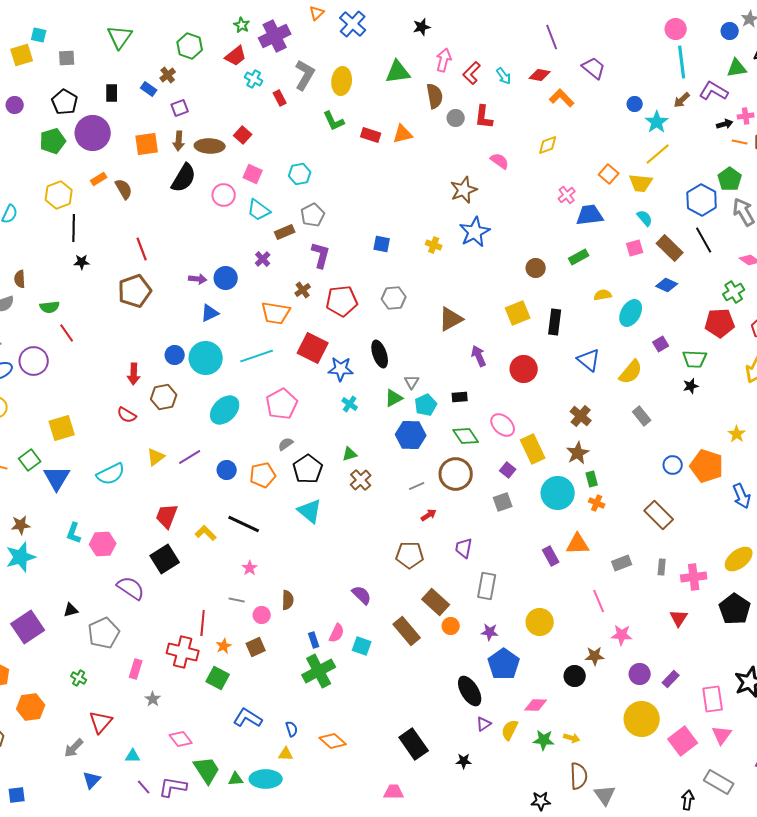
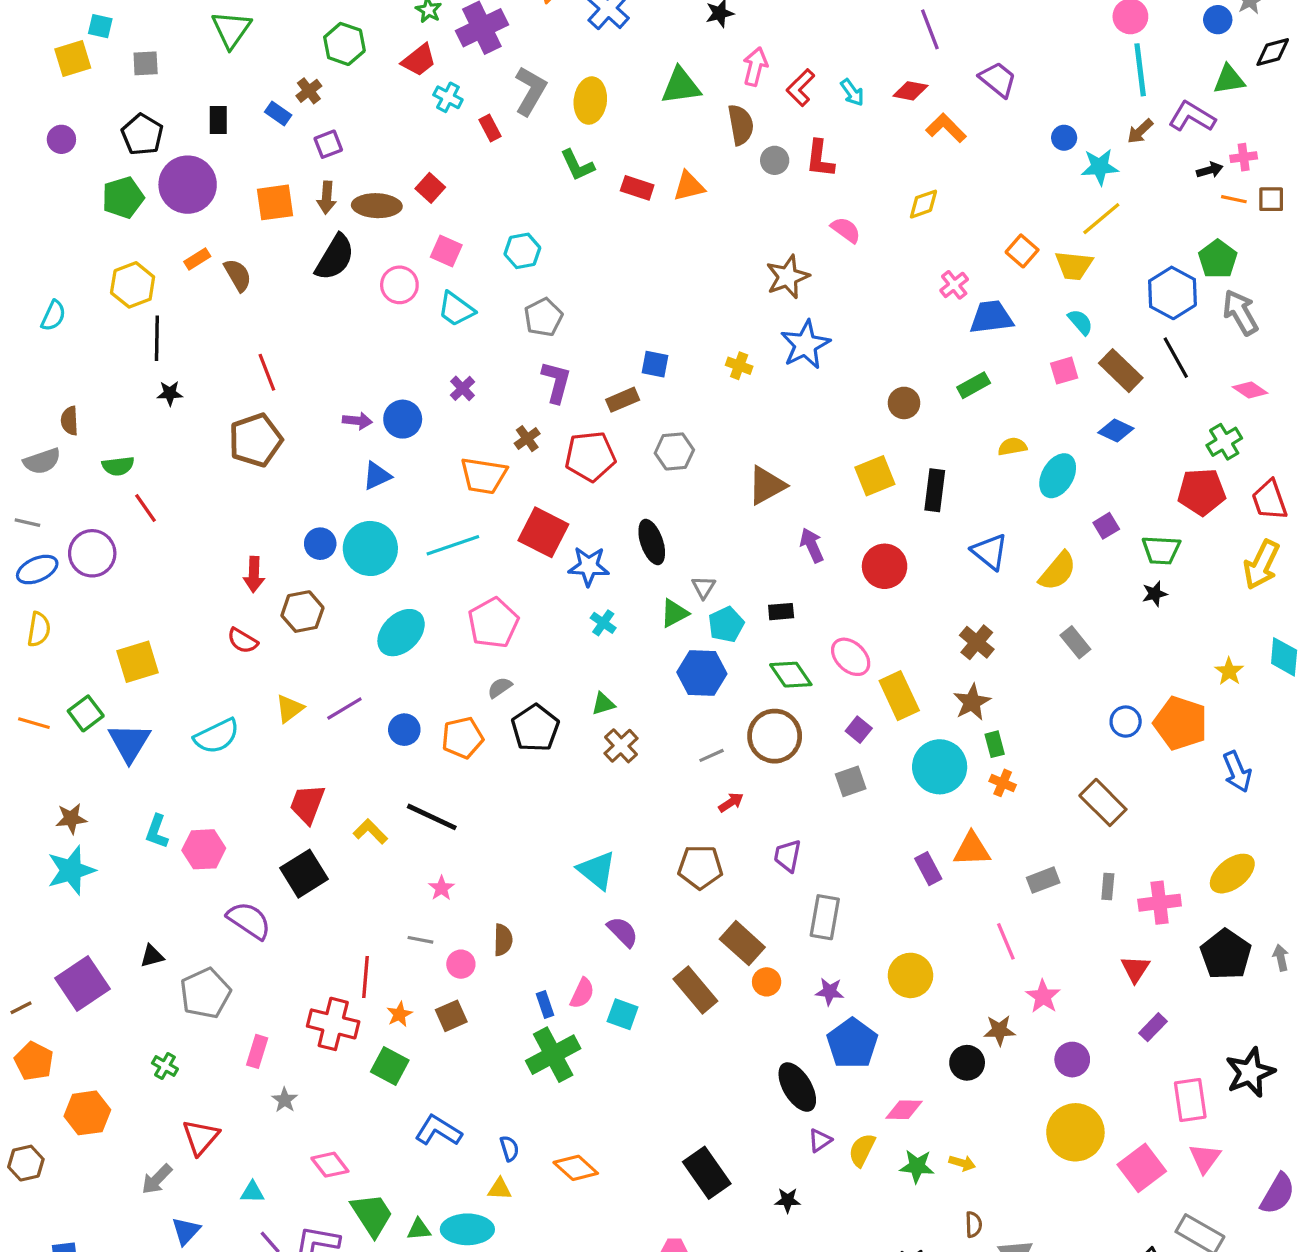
cyan star: (657, 122) -> (1100, 167), turned 30
brown rectangle: (285, 232) -> (623, 400), moved
cyan triangle: (310, 511) -> (597, 870), moved
pink star: (622, 635) -> (1043, 996), turned 30
purple rectangle: (671, 679) -> (1153, 1027), moved
brown semicircle: (579, 776) -> (974, 1224), size x0.6

